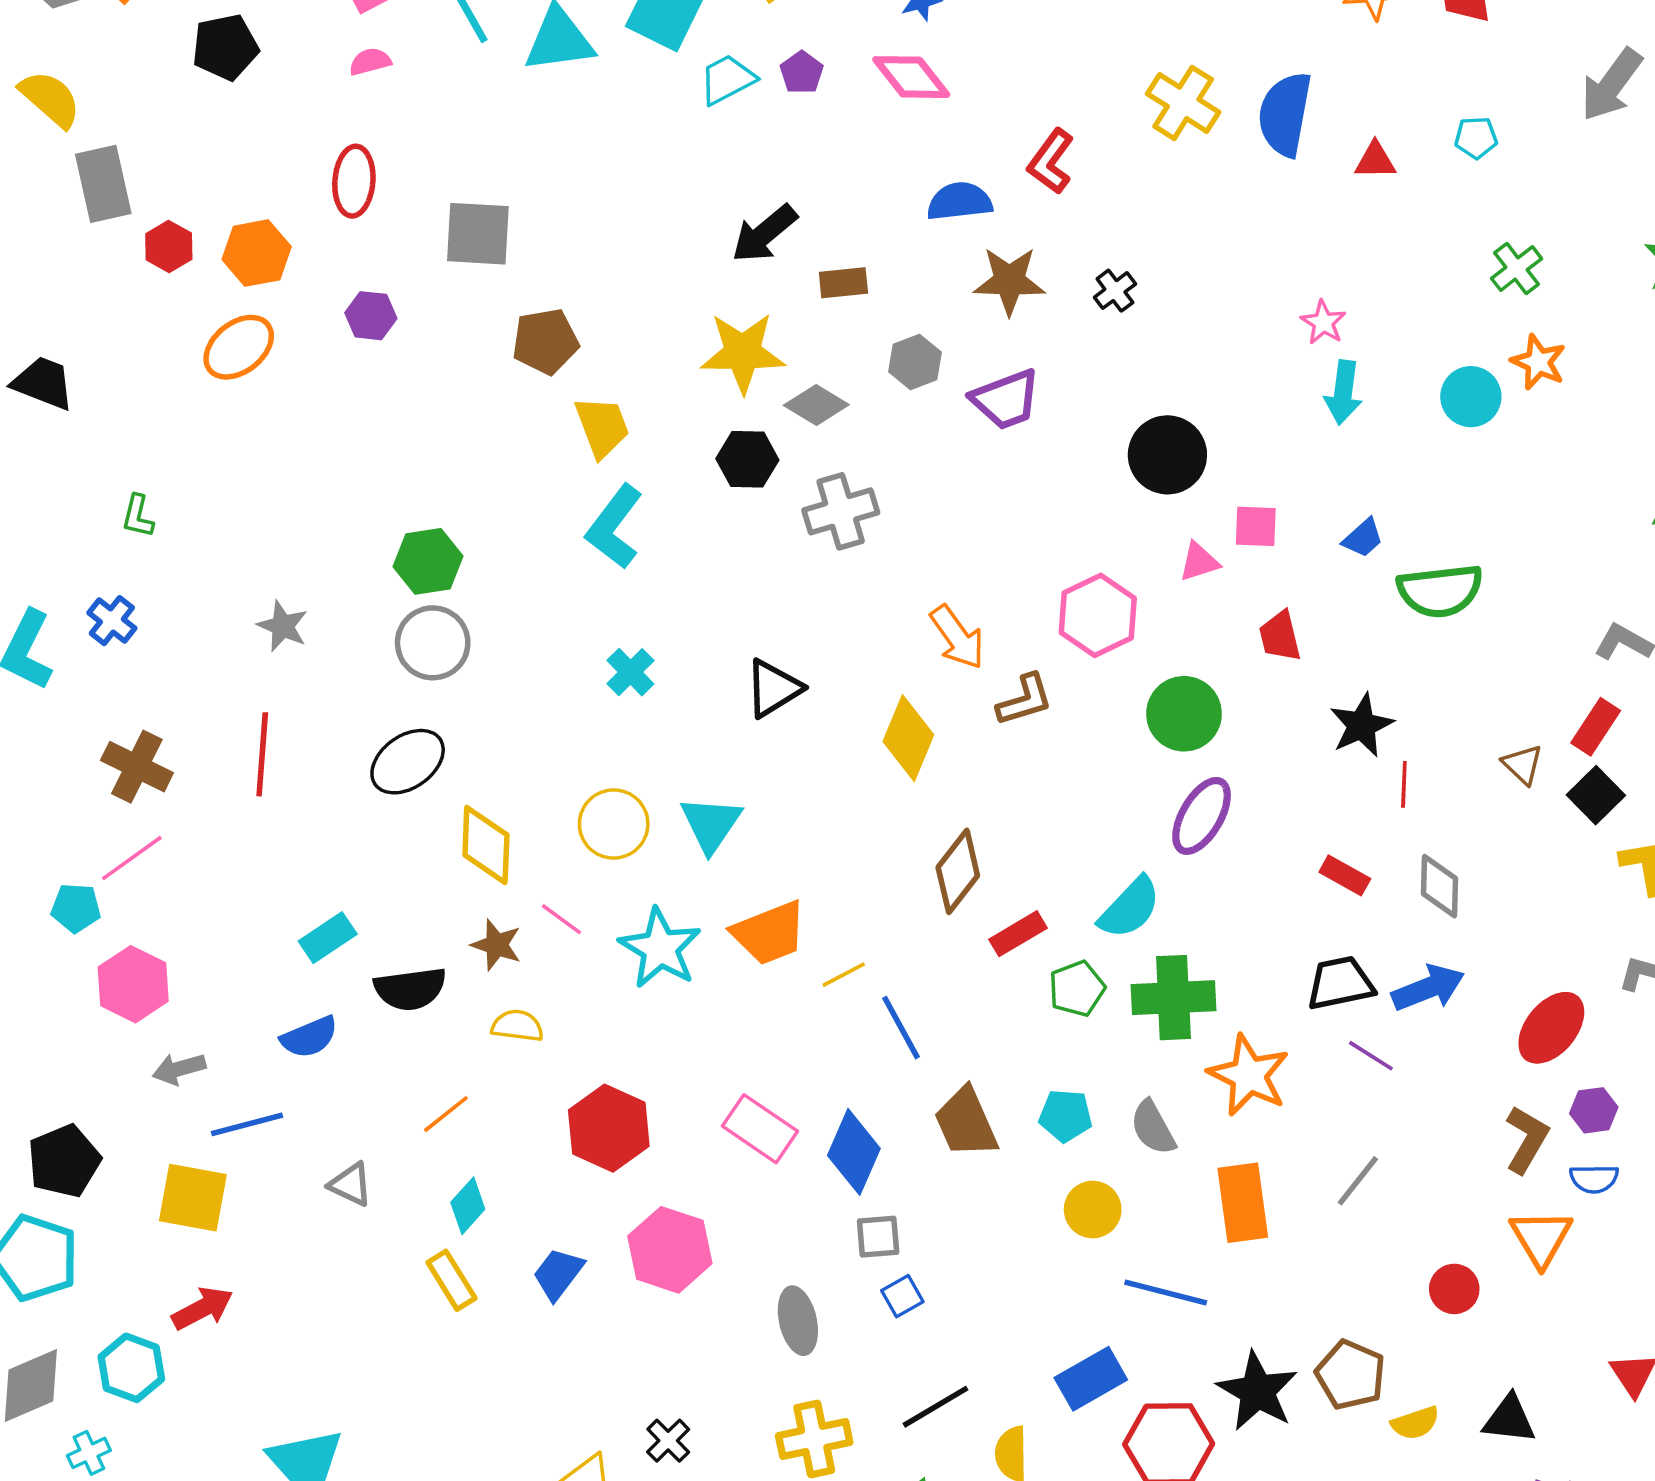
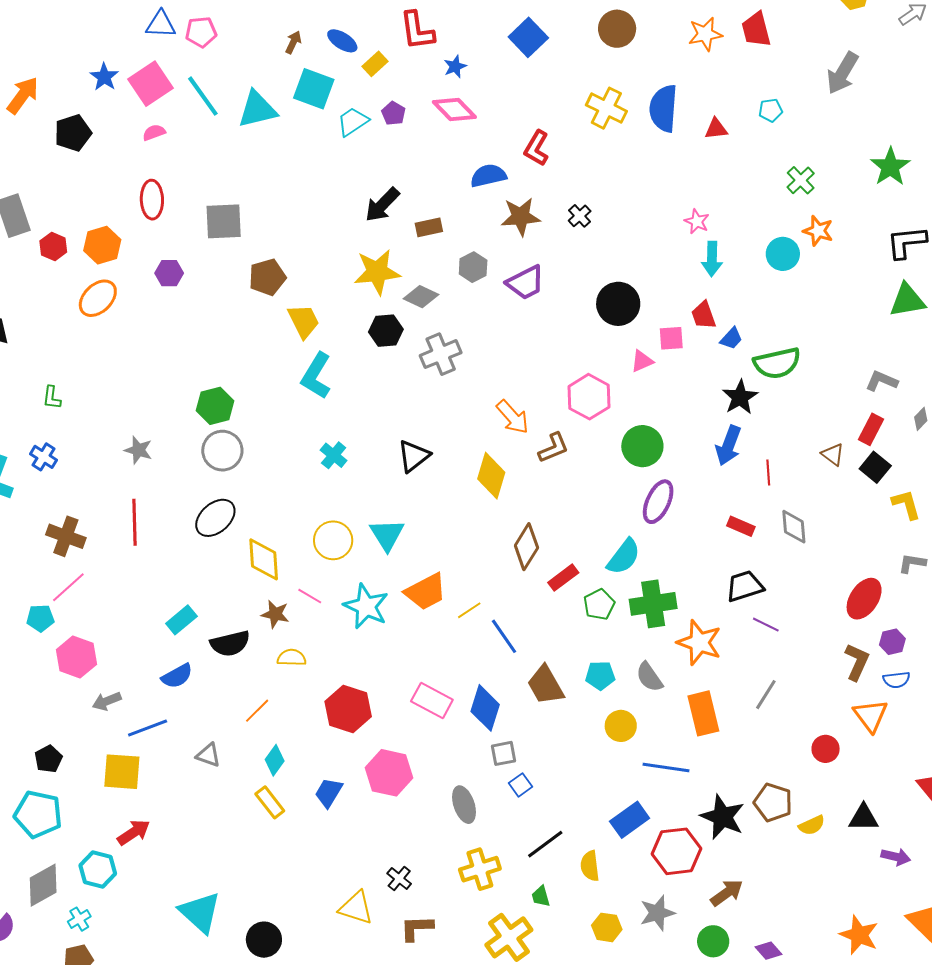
red trapezoid: (1280, 636) -> (704, 315), moved
black star: (1361, 725) -> (740, 397), moved
blue arrow: (1428, 988) -> (728, 446), moved, turned 138
black pentagon: (64, 1161) -> (48, 759), size x0.7

